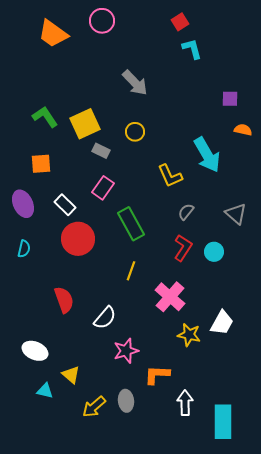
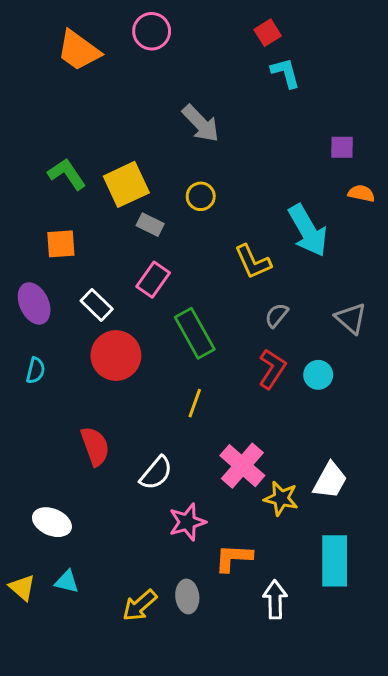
pink cross: (170, 297) -> (242, 466), moved
yellow triangle: (71, 375) -> (22, 588), moved
cyan rectangle: (223, 422) -> (335, 561), moved

